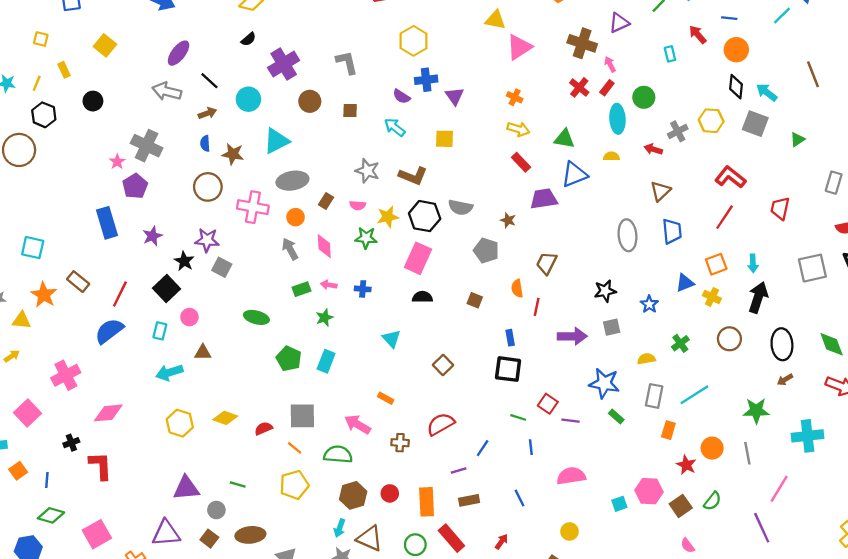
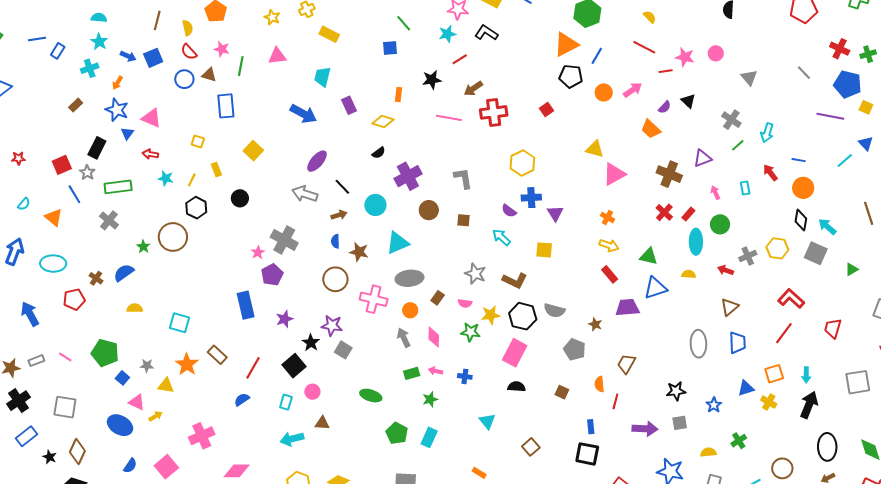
pink arrow: (610, 64) -> (715, 193), moved
blue semicircle: (109, 331) -> (242, 400), size x0.6
brown circle: (729, 339) -> (782, 468), moved

